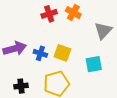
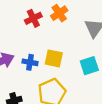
orange cross: (73, 13) -> (59, 13), turned 35

